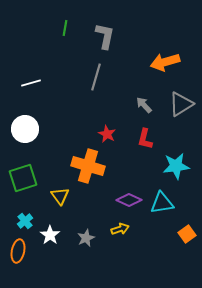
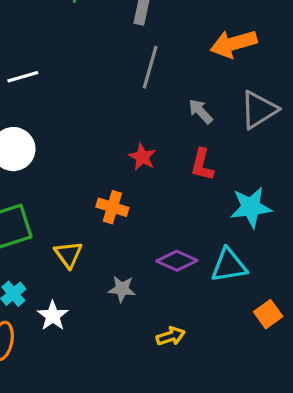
gray line: (96, 77) -> (150, 67), moved
orange cross: (88, 166) -> (112, 207), size x0.6
yellow arrow: (120, 229) -> (171, 336), moved
gray star: (86, 238) -> (122, 289), moved, turned 30

